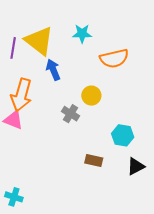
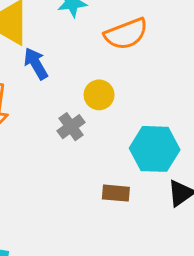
gray cross: (70, 114) -> (71, 127), turned 30
cyan hexagon: (123, 135) -> (155, 149), size x1.4

